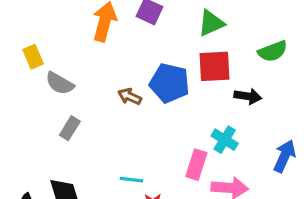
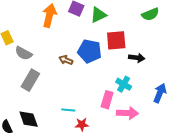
green triangle: (211, 23) -> (98, 15), moved
green semicircle: (273, 51) -> (150, 14), moved
gray rectangle: (70, 128) -> (30, 80), size x1.5

